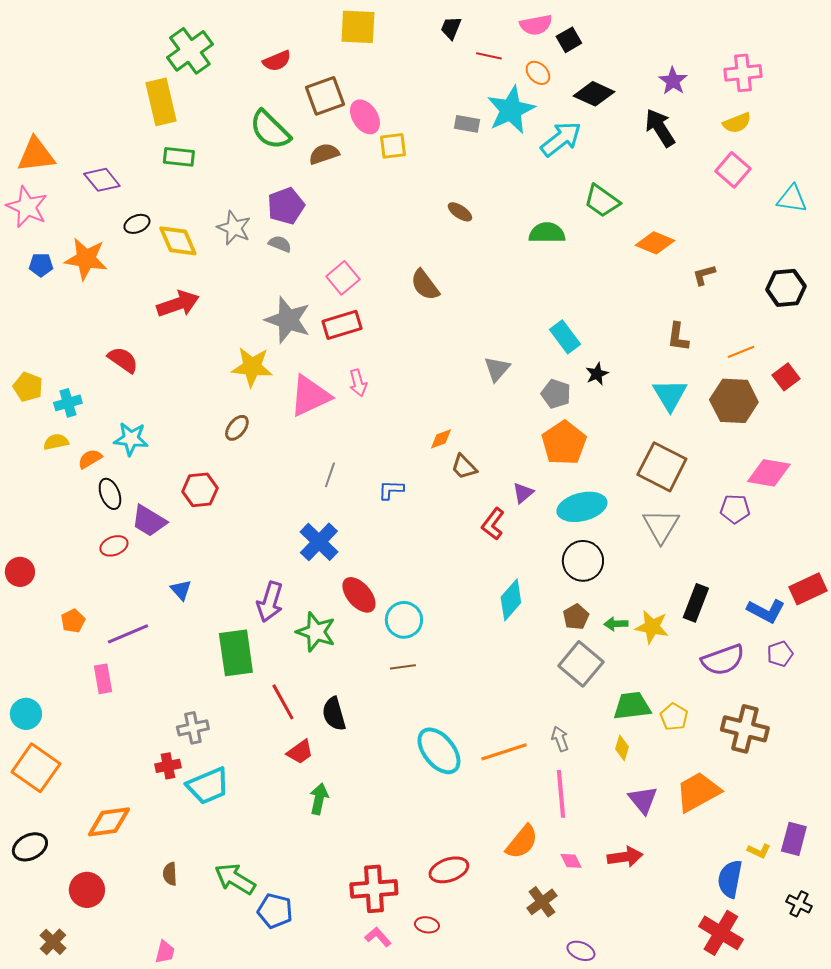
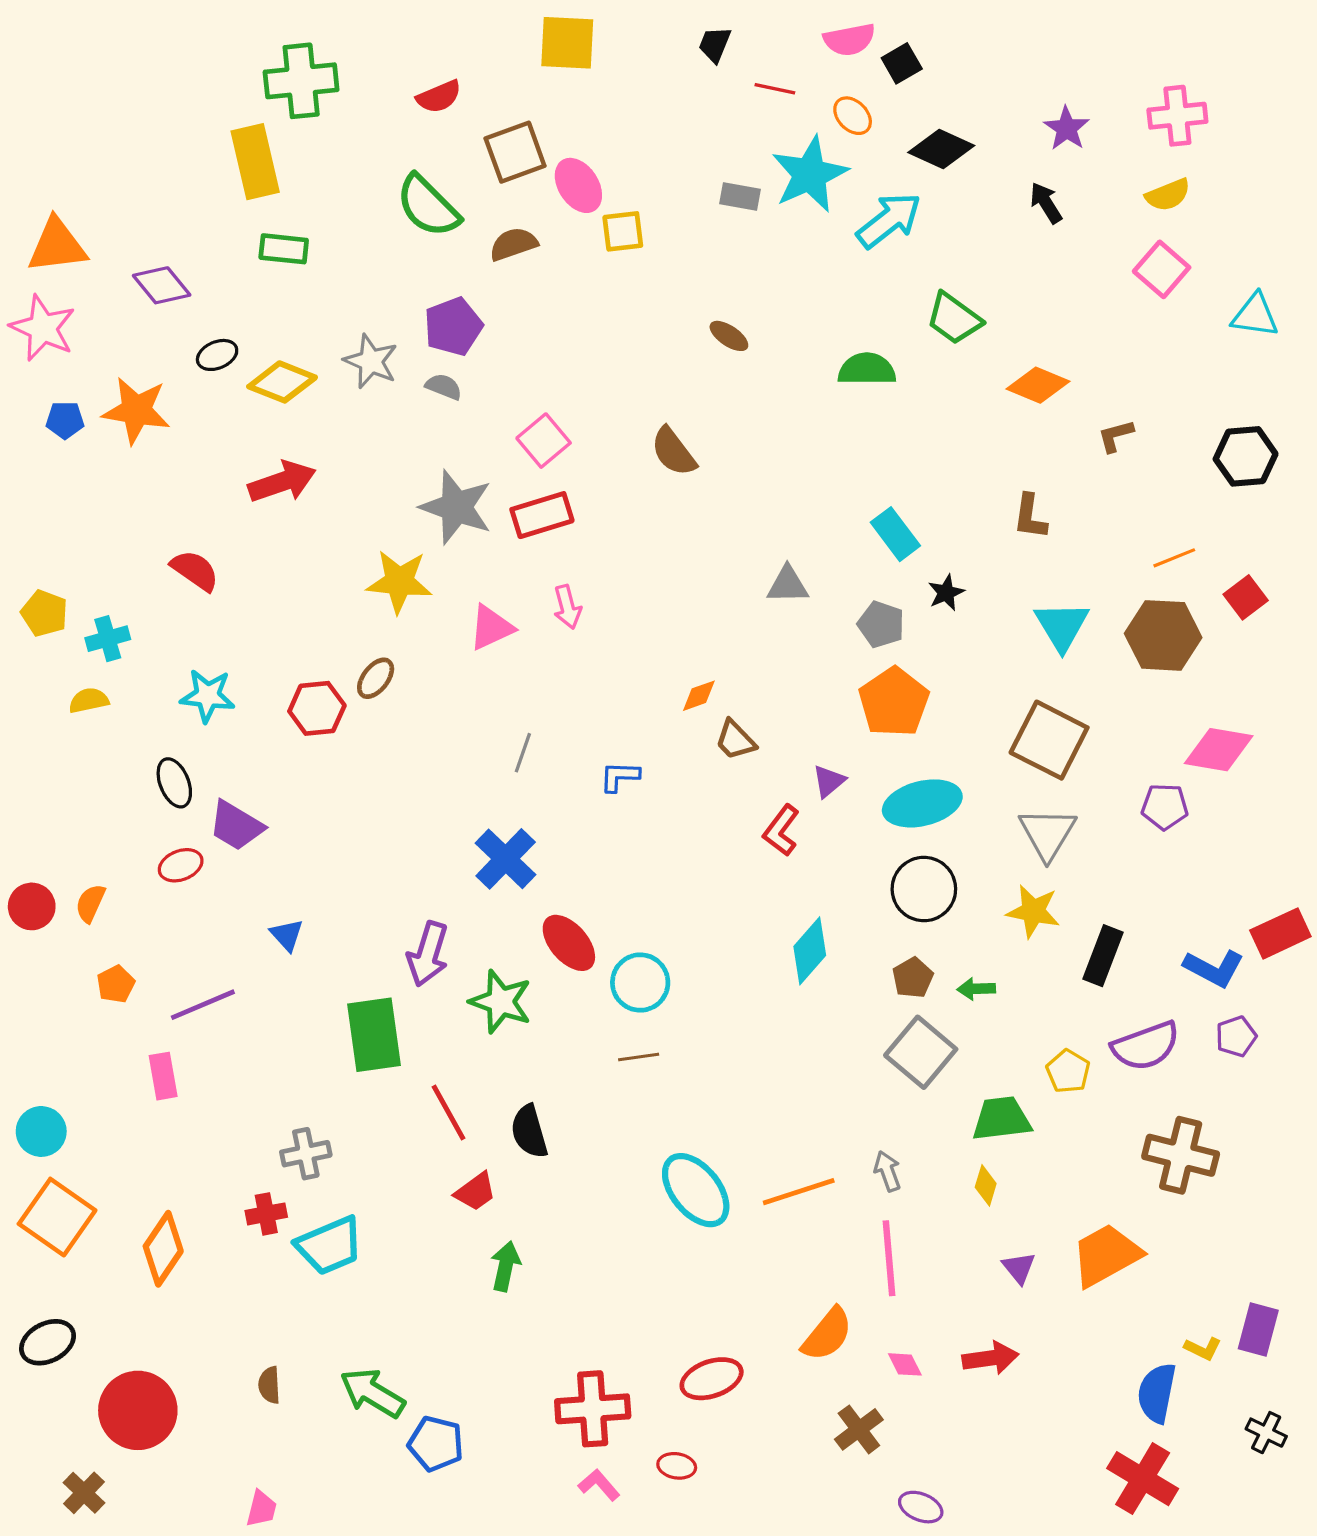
green cross: (190, 51) -> (301, 81), turned 30
black arrow: (660, 128) -> (1046, 203), size x0.7
yellow diamond: (178, 241) -> (282, 382), turned -45
brown L-shape: (678, 337) -> (1030, 517), moved
gray triangle: (497, 369) -> (788, 585), turned 48
pink triangle: (310, 396) -> (491, 628), size x0.7
orange semicircle: (90, 459) -> (90, 903), moved, turned -35
red hexagon: (200, 490) -> (317, 708), moved
yellow star: (652, 627) -> (1033, 911), moved
yellow pentagon: (674, 717) -> (1068, 1071), moved
purple triangle: (643, 800) -> (1019, 1268), size x0.7
orange diamond: (109, 822) -> (163, 1249), moved, turned -48
red circle: (87, 890) -> (138, 1410), size x1.4

